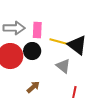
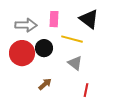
pink rectangle: (37, 30) -> (54, 19), moved
black triangle: (77, 45) -> (89, 19), moved

